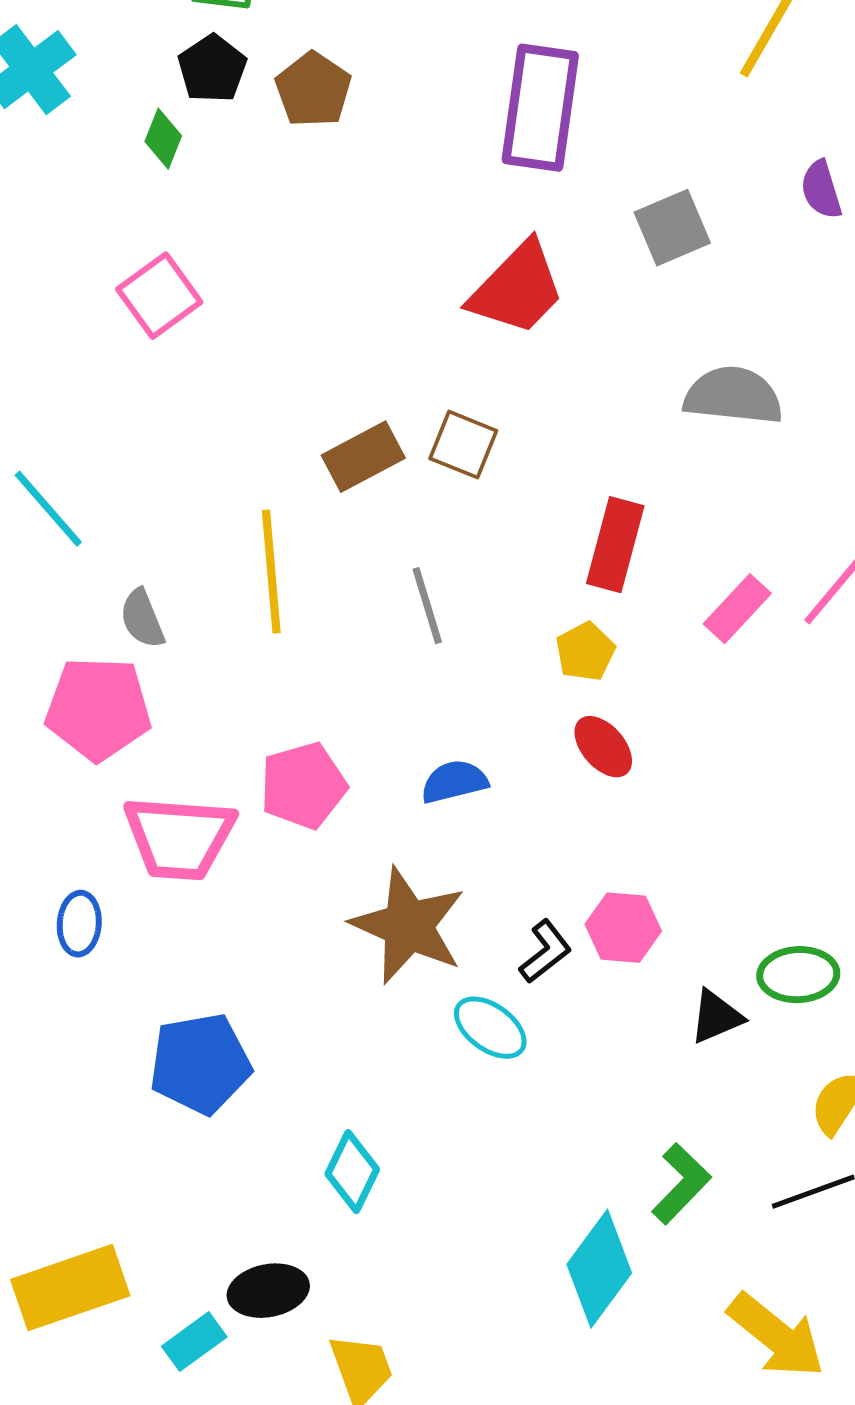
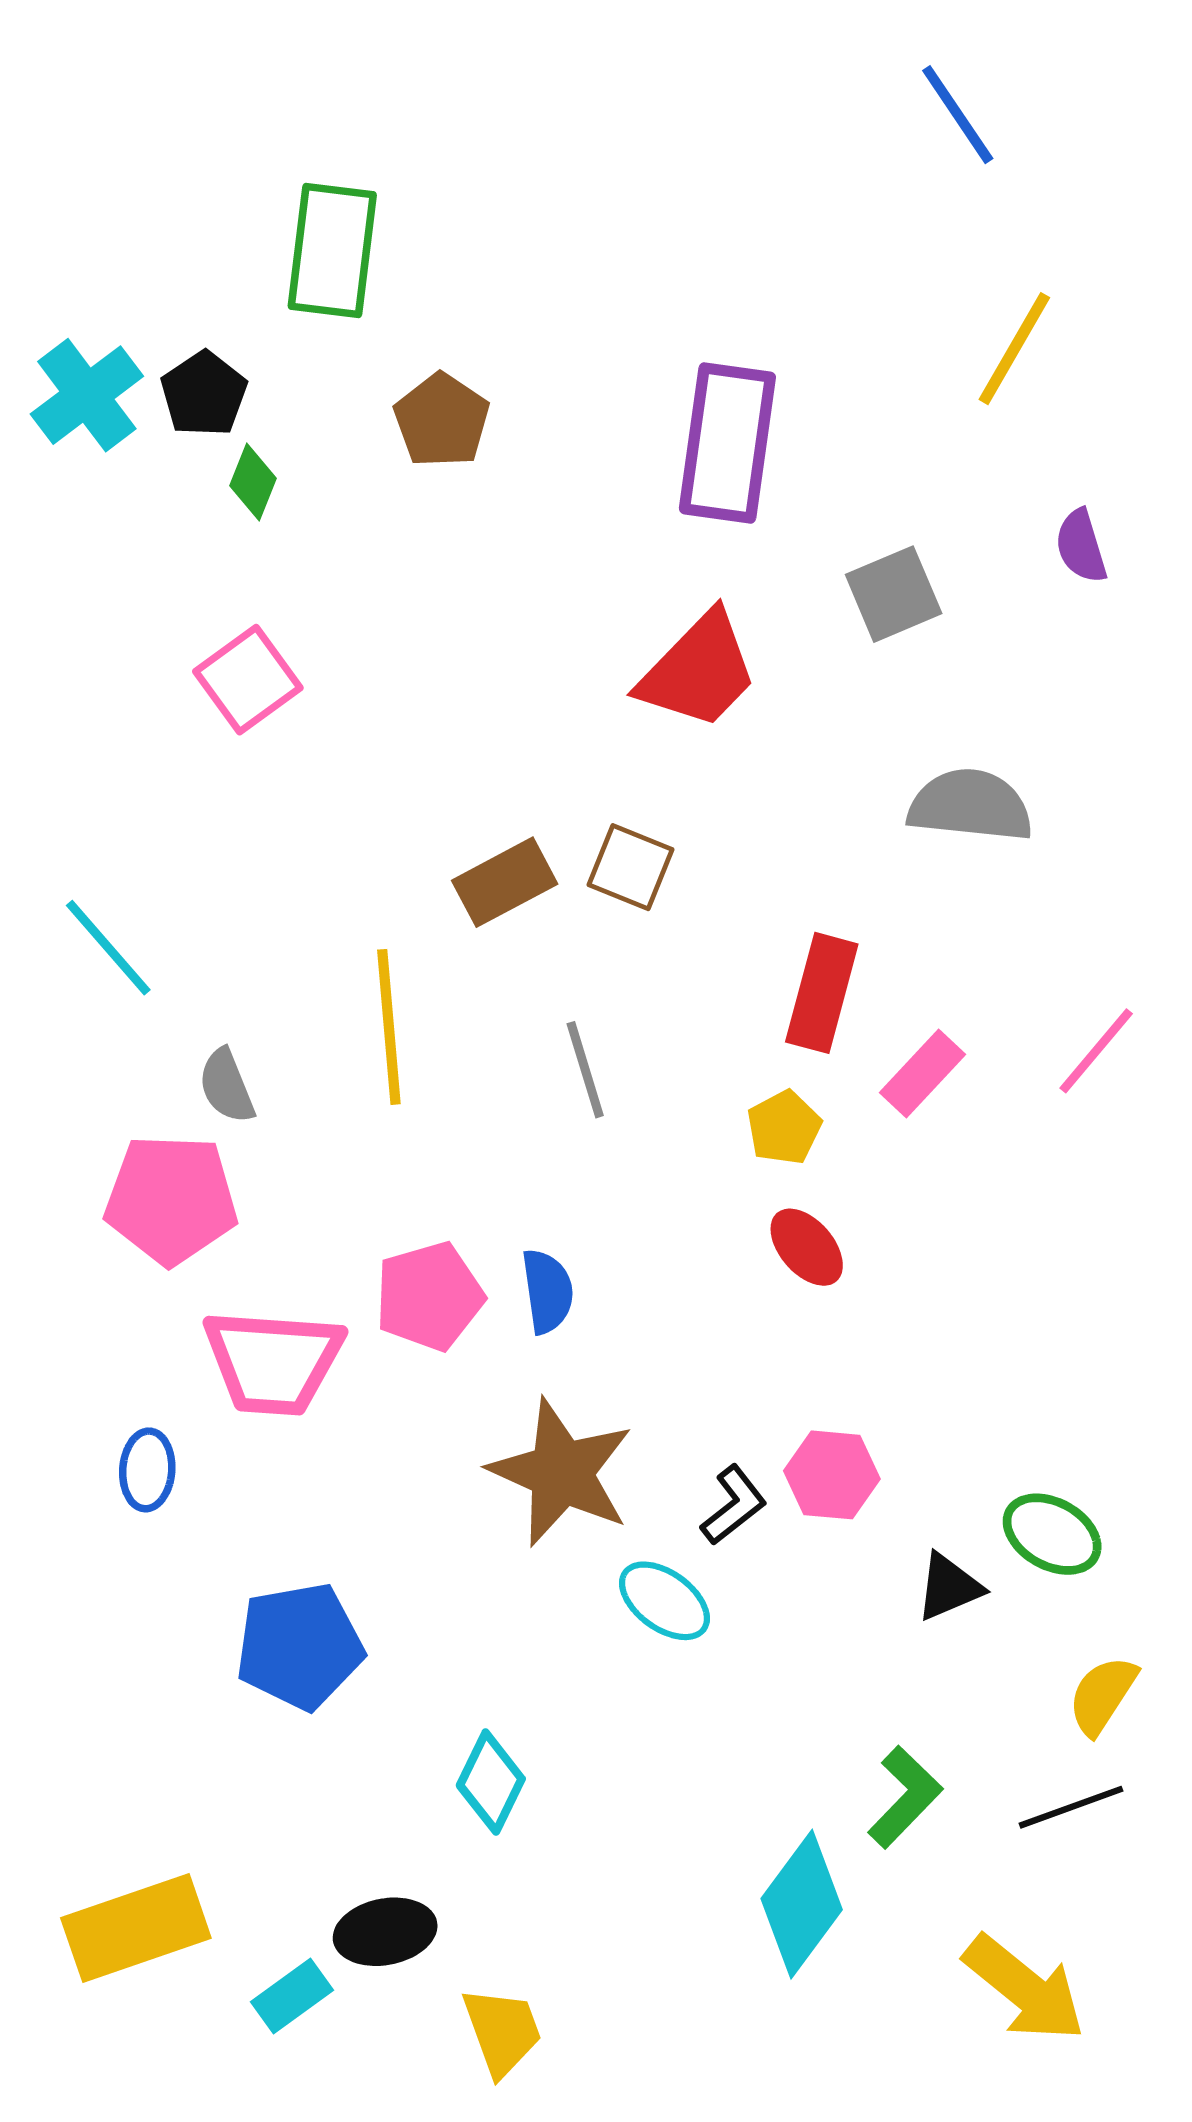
black pentagon: (212, 69) -> (204, 394), moved
pink rectangle: (737, 609) -> (922, 1073), moved
blue semicircle: (454, 782) -> (547, 1291), moved, turned 96
green ellipse: (798, 975) -> (1052, 1534), turned 32

